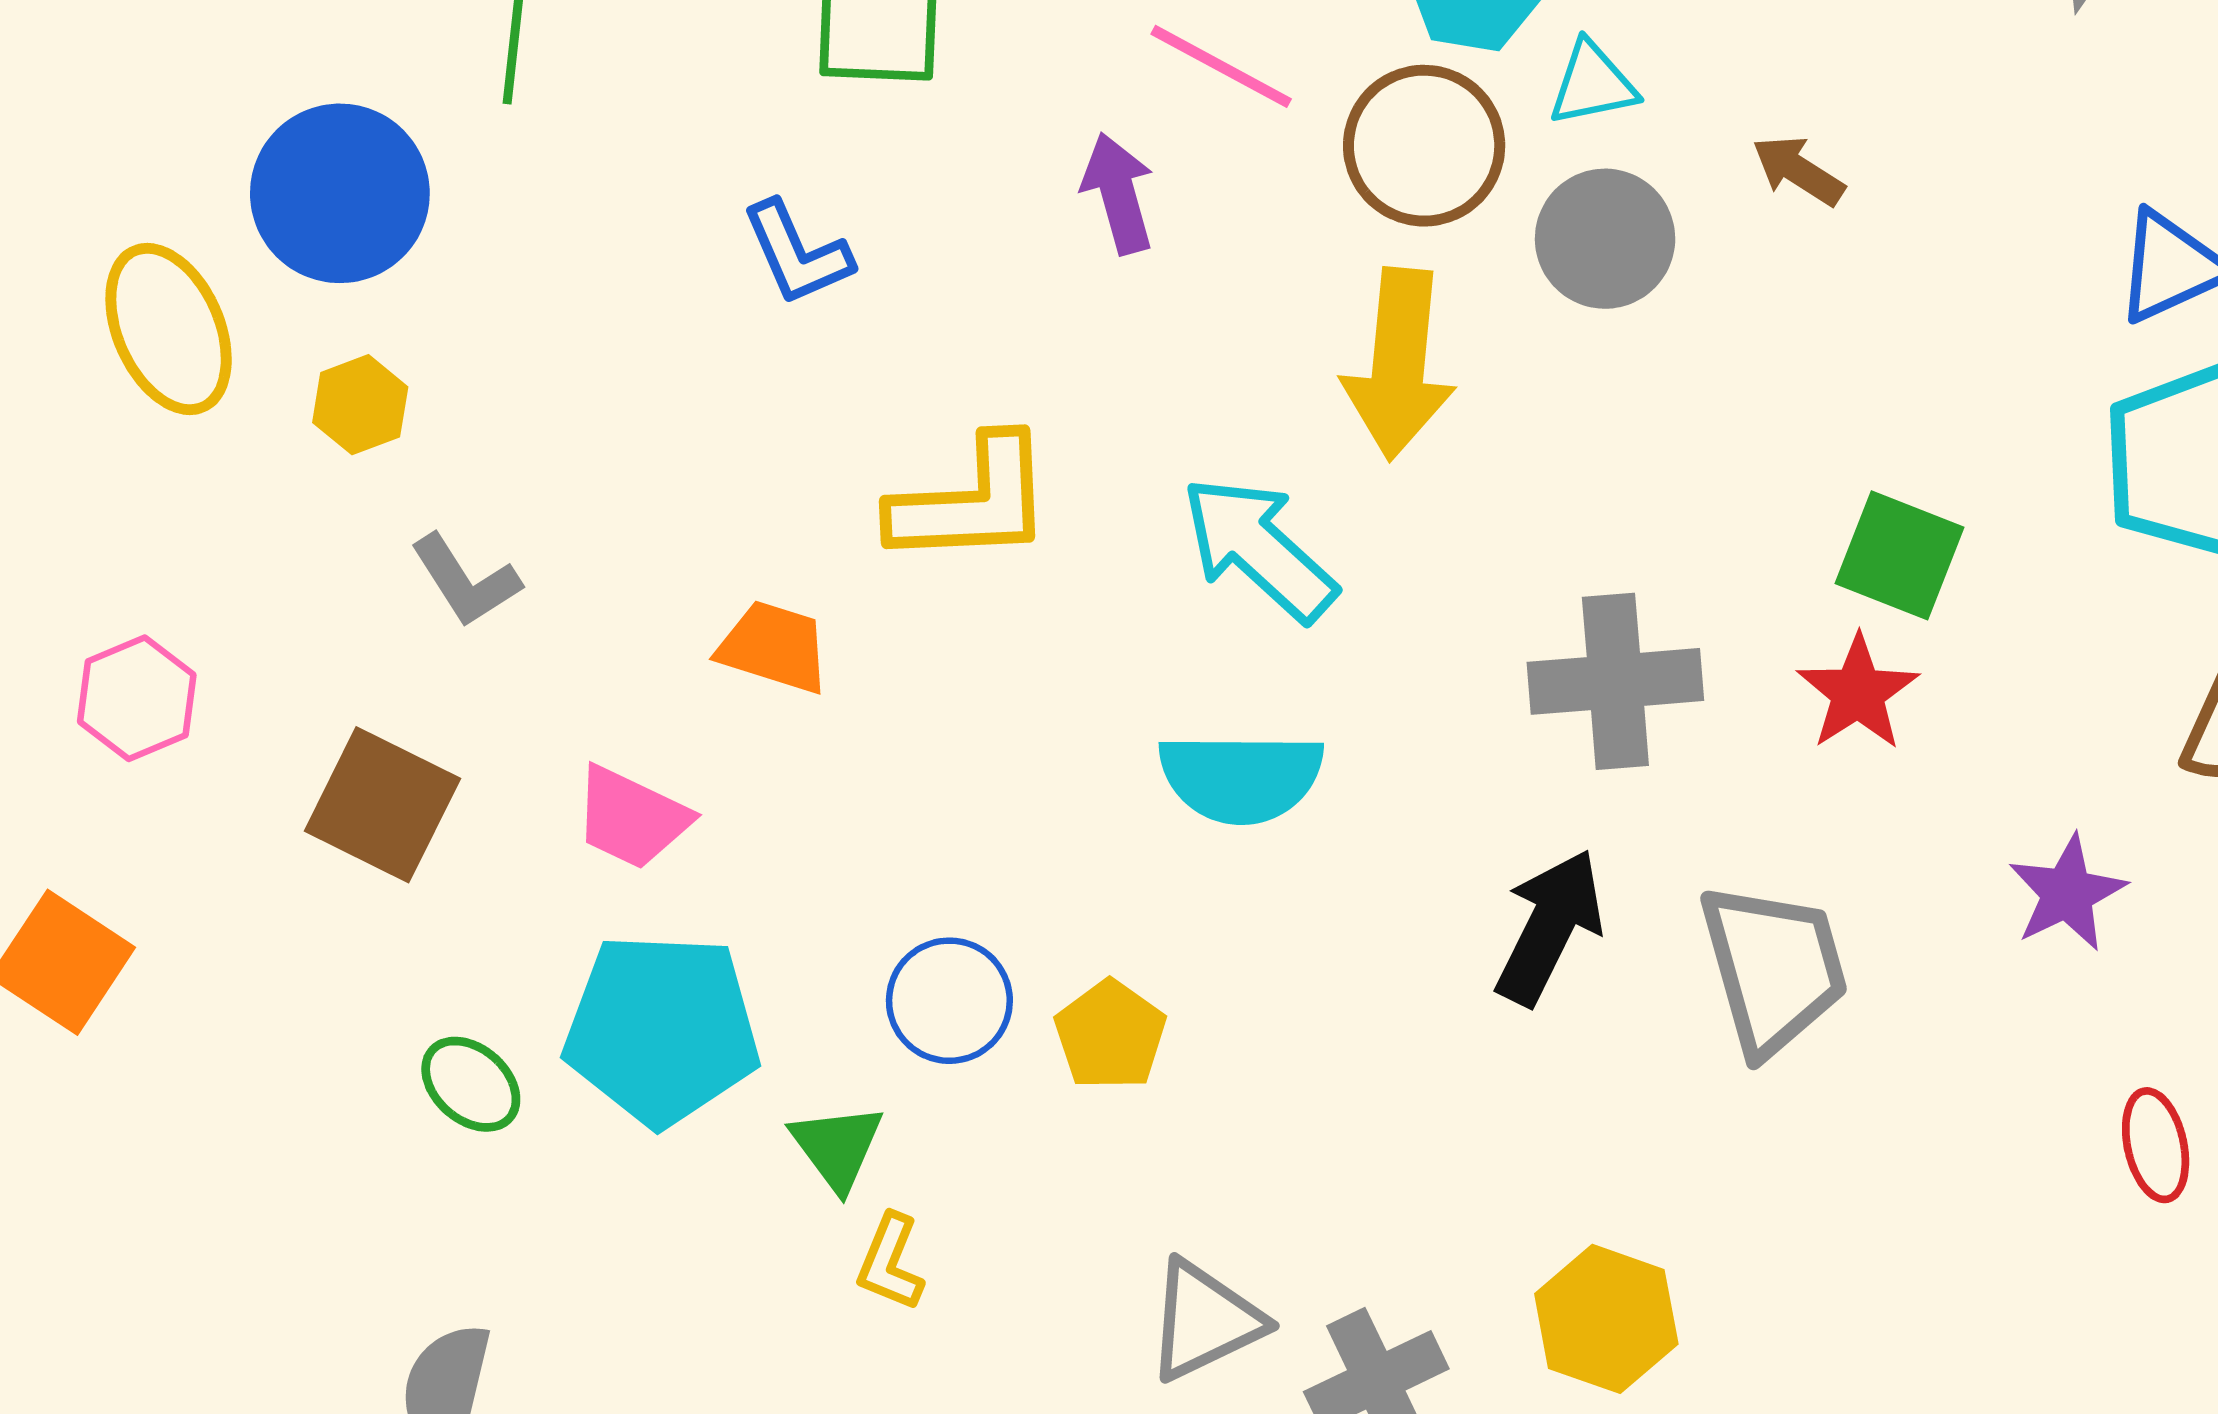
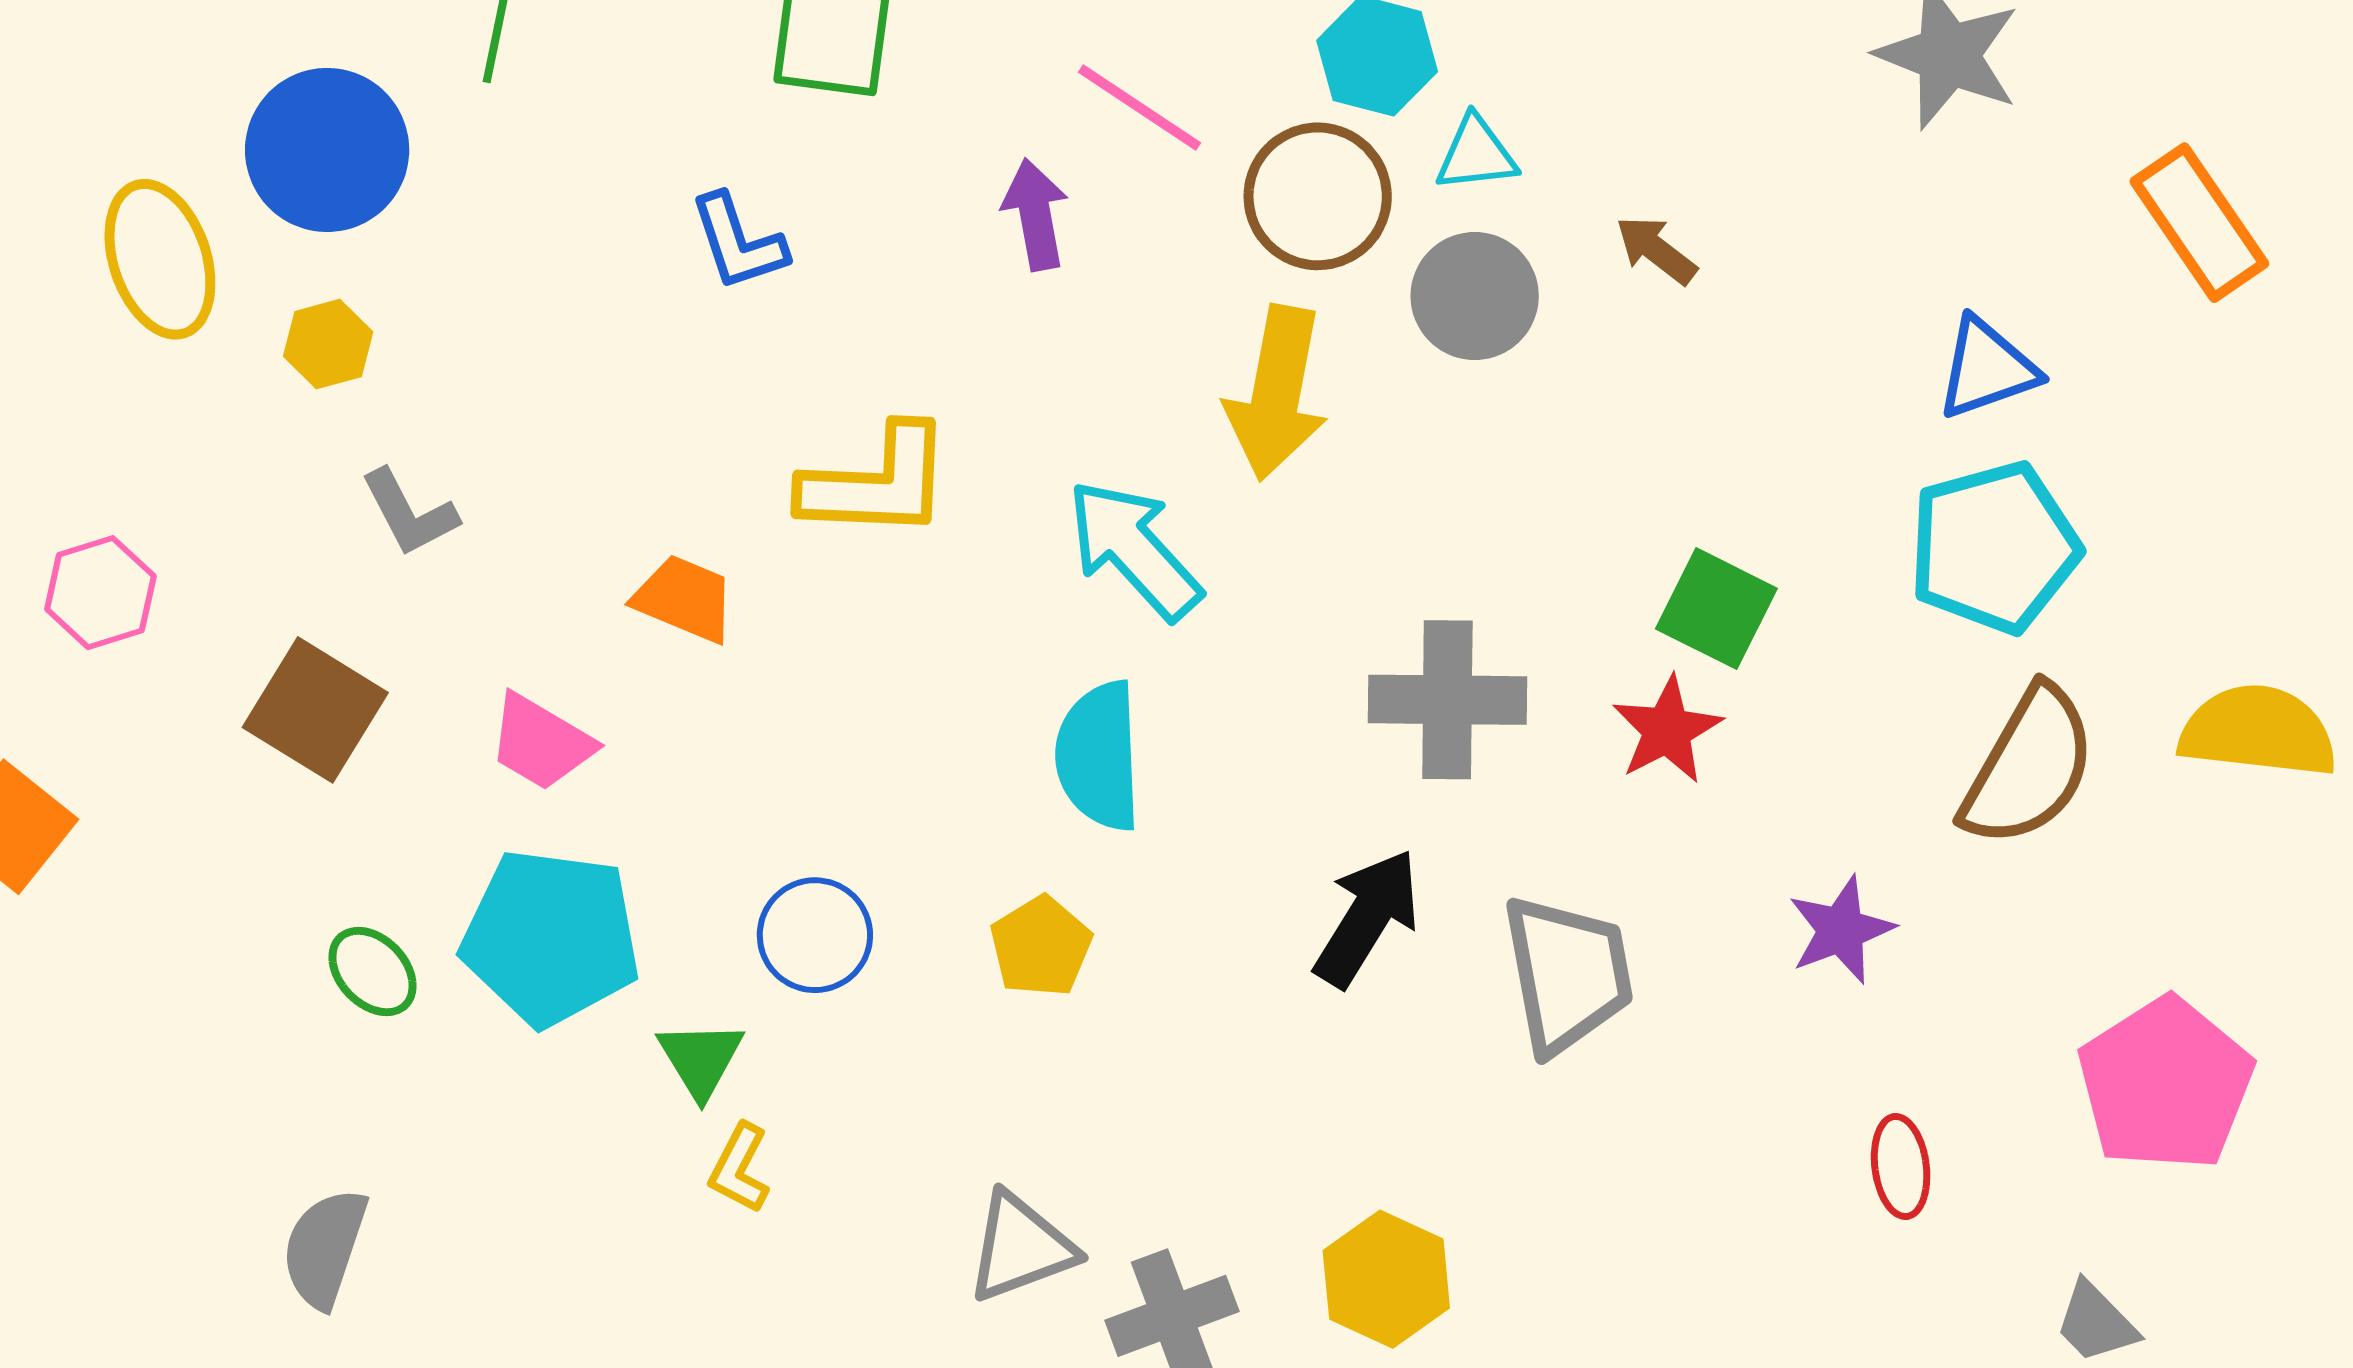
cyan semicircle: (1241, 777) -> (1099, 756), turned 82
yellow pentagon: (1110, 1035) -> (1041, 947), moved

